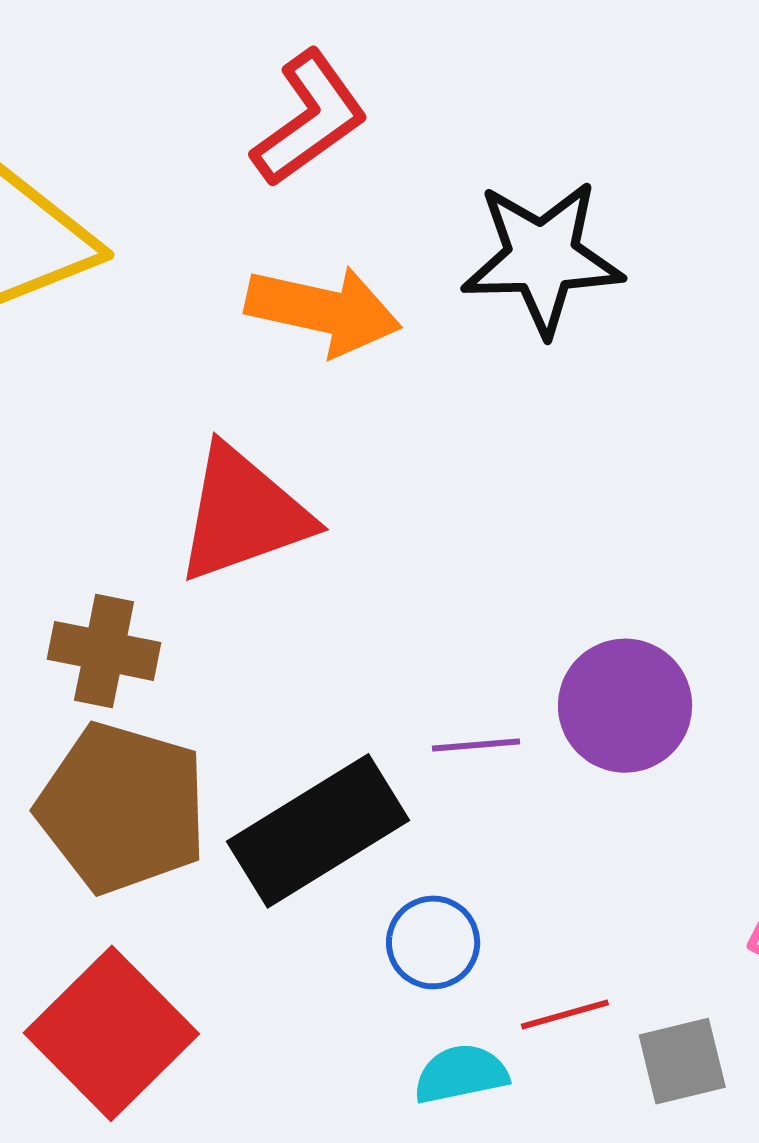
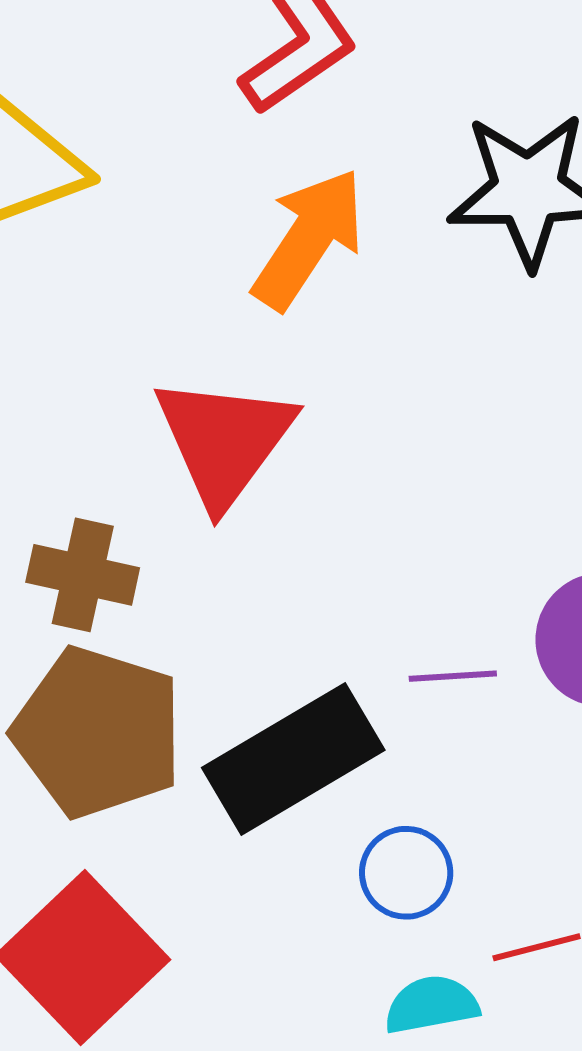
orange arrow: (323, 310) -> (309, 239), turned -70
red triangle: (243, 514) -> (224, 441), turned -35

